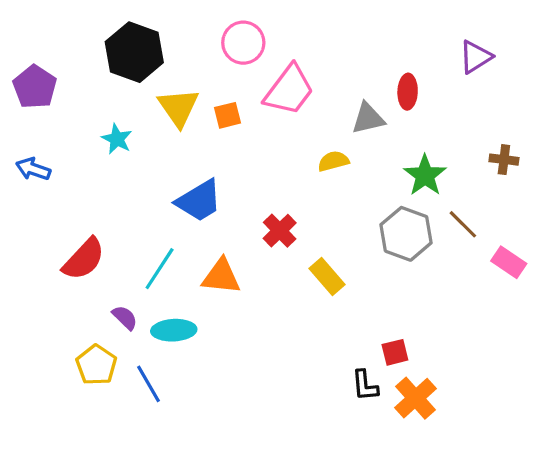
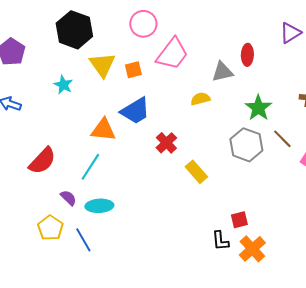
blue trapezoid: (199, 201) -> (135, 111), moved
orange triangle: (221, 276) -> (103, 130), moved

